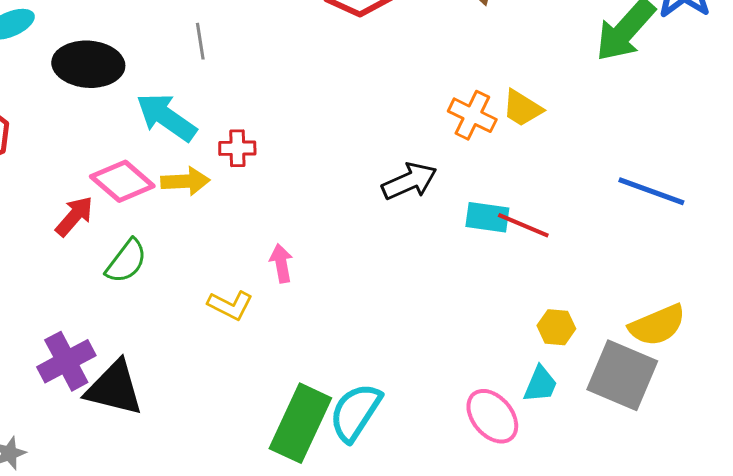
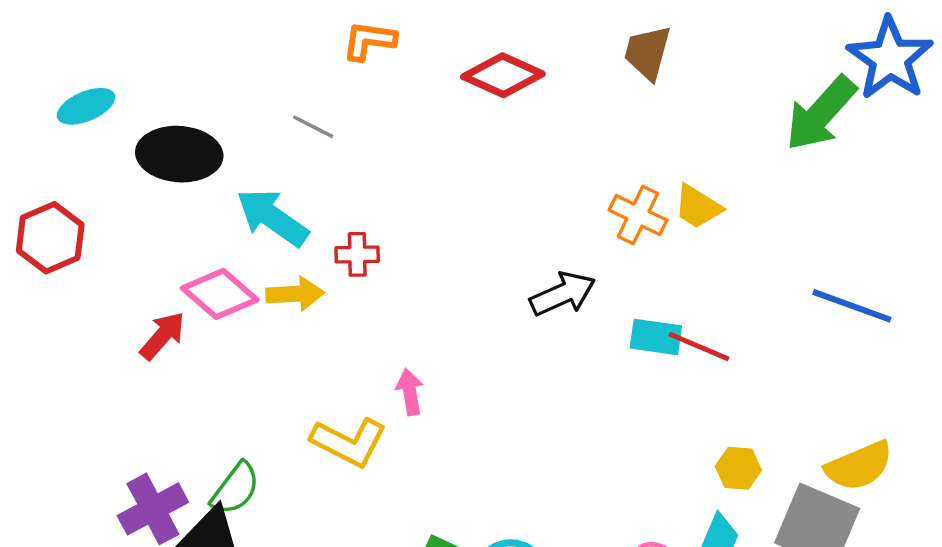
gray line: (200, 41) -> (313, 127), turned -54
green semicircle: (126, 261) -> (235, 489), moved
yellow L-shape: (230, 305) -> (349, 442), size x1.4

